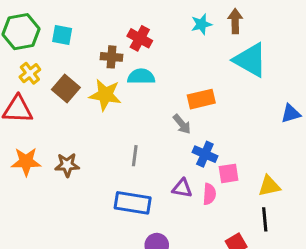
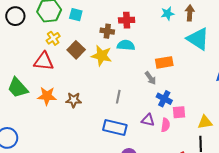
red cross: (140, 38) -> (127, 20), turned -35

